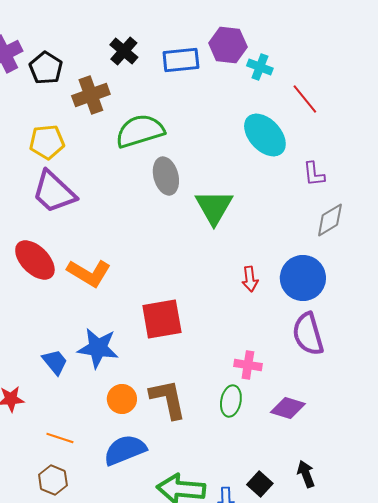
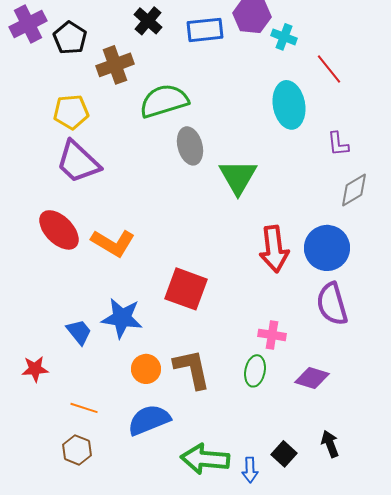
cyan ellipse: (265, 135) -> (289, 105), turned 33
red arrow: (250, 279) -> (274, 249), size x1.8
red square: (162, 319) -> (186, 289), turned 30

